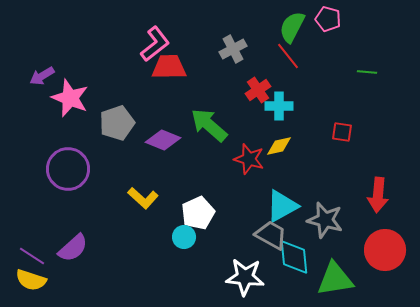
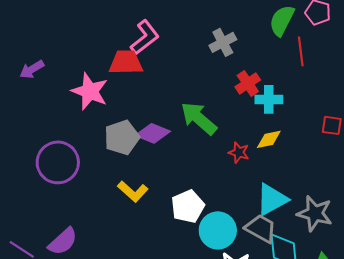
red line: (288, 56) -> (301, 51), moved, turned 32
red trapezoid: (169, 67) -> (126, 62), moved
pink star: (70, 98) -> (90, 91), moved
gray pentagon: (117, 123) -> (122, 137), moved
red star: (249, 159) -> (239, 152), size x0.7
cyan circle: (184, 237) -> (218, 230), moved, size x1.6

